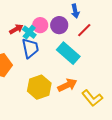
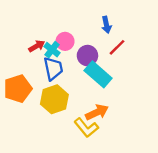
purple circle: (59, 25) -> (87, 56), moved
yellow hexagon: (39, 87) -> (54, 99), moved
yellow L-shape: (92, 98) -> (86, 128), moved

